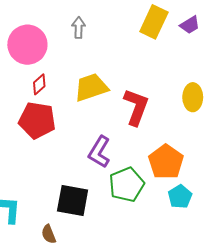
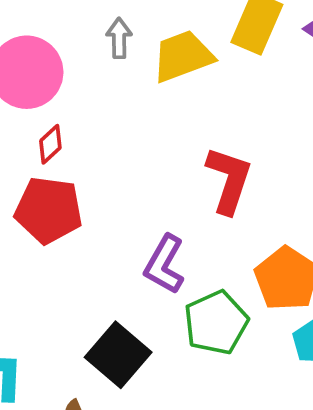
yellow trapezoid: (91, 87) -> (183, 56), moved
black square: (73, 200) -> (118, 355), turned 32

